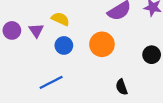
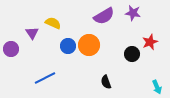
purple circle: (12, 30) -> (11, 49), moved
blue circle: (64, 45) -> (68, 46), moved

